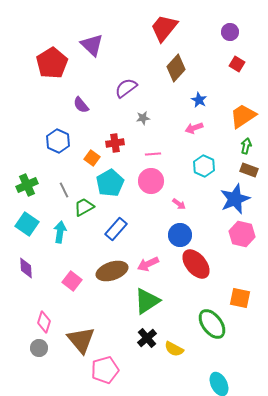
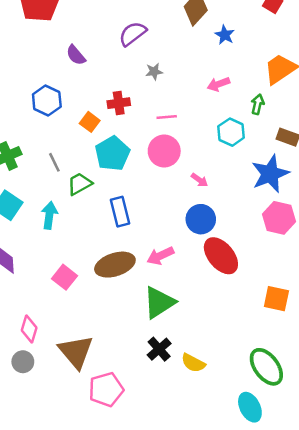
blue star: (199, 100) -> (225, 35), moved
green arrow: (246, 146) -> (258, 104), moved
blue rectangle: (116, 229) -> (120, 212), turned -55
green ellipse: (212, 324) -> (266, 367), moved

